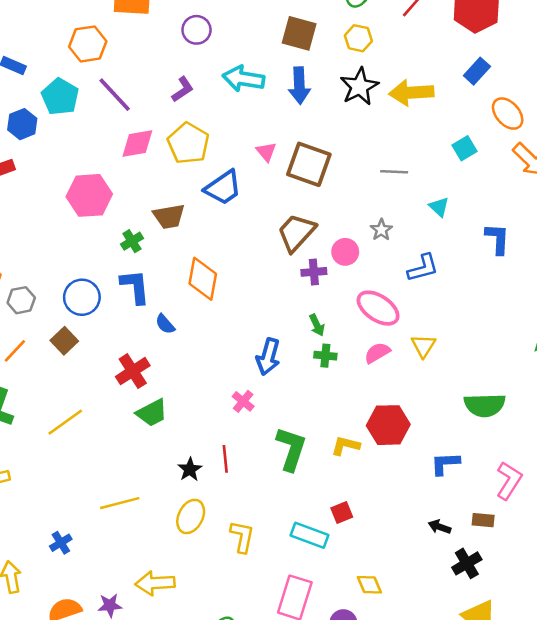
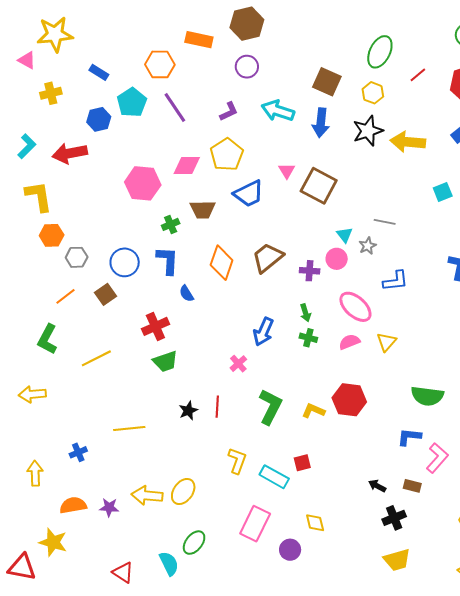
pink diamond: (137, 143) -> (187, 166), moved
gray line: (394, 172) -> (385, 222), moved
cyan triangle: (439, 207) -> (345, 235), moved
brown trapezoid: (296, 233) -> (268, 258), moved
blue L-shape: (445, 464) -> (409, 437), moved
yellow ellipse: (191, 516) -> (183, 492), moved
yellow L-shape: (242, 537) -> (237, 461), moved

